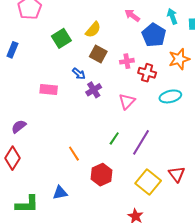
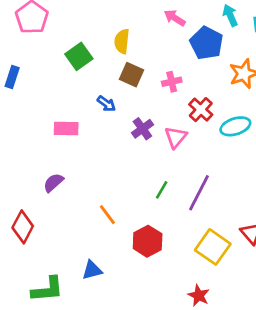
yellow semicircle: (93, 30) -> (122, 41), turned 150
red cross: (147, 73) -> (201, 110), moved, turned 30
purple cross: (94, 90) -> (142, 129), moved
purple semicircle: (19, 126) -> (53, 183), moved

